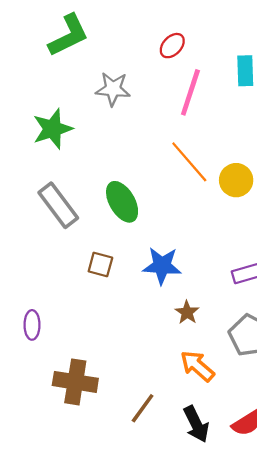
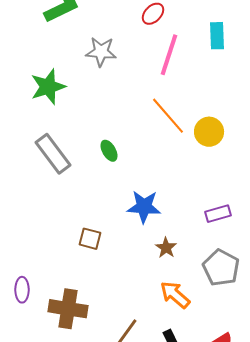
green ellipse: (122, 202) -> (109, 151), size x0.6
brown square: (100, 265) -> (90, 239), moved
purple ellipse: (32, 325) -> (22, 290), moved

